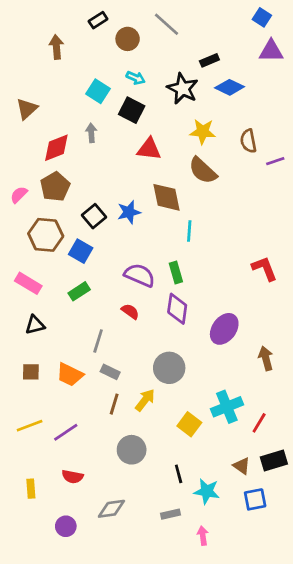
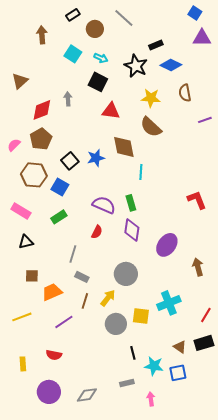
cyan square: (98, 91) -> (73, 54), moved
brown semicircle: (248, 141) -> (185, 93), moved
red semicircle: (130, 311) -> (97, 232), turned 80
brown square: (31, 372) -> (32, 276), moved
orange trapezoid: (70, 375) -> (52, 292), moved, turned 130
red line: (259, 423) -> (206, 315), moved
yellow square: (189, 424) -> (141, 316), turned -30
purple line: (66, 432) -> (64, 322), moved
gray circle: (132, 450) -> (116, 324), moved
blue square: (255, 499) -> (178, 373), moved
gray diamond: (111, 509) -> (87, 395), moved
purple circle: (66, 526) -> (49, 392), size x1.5

